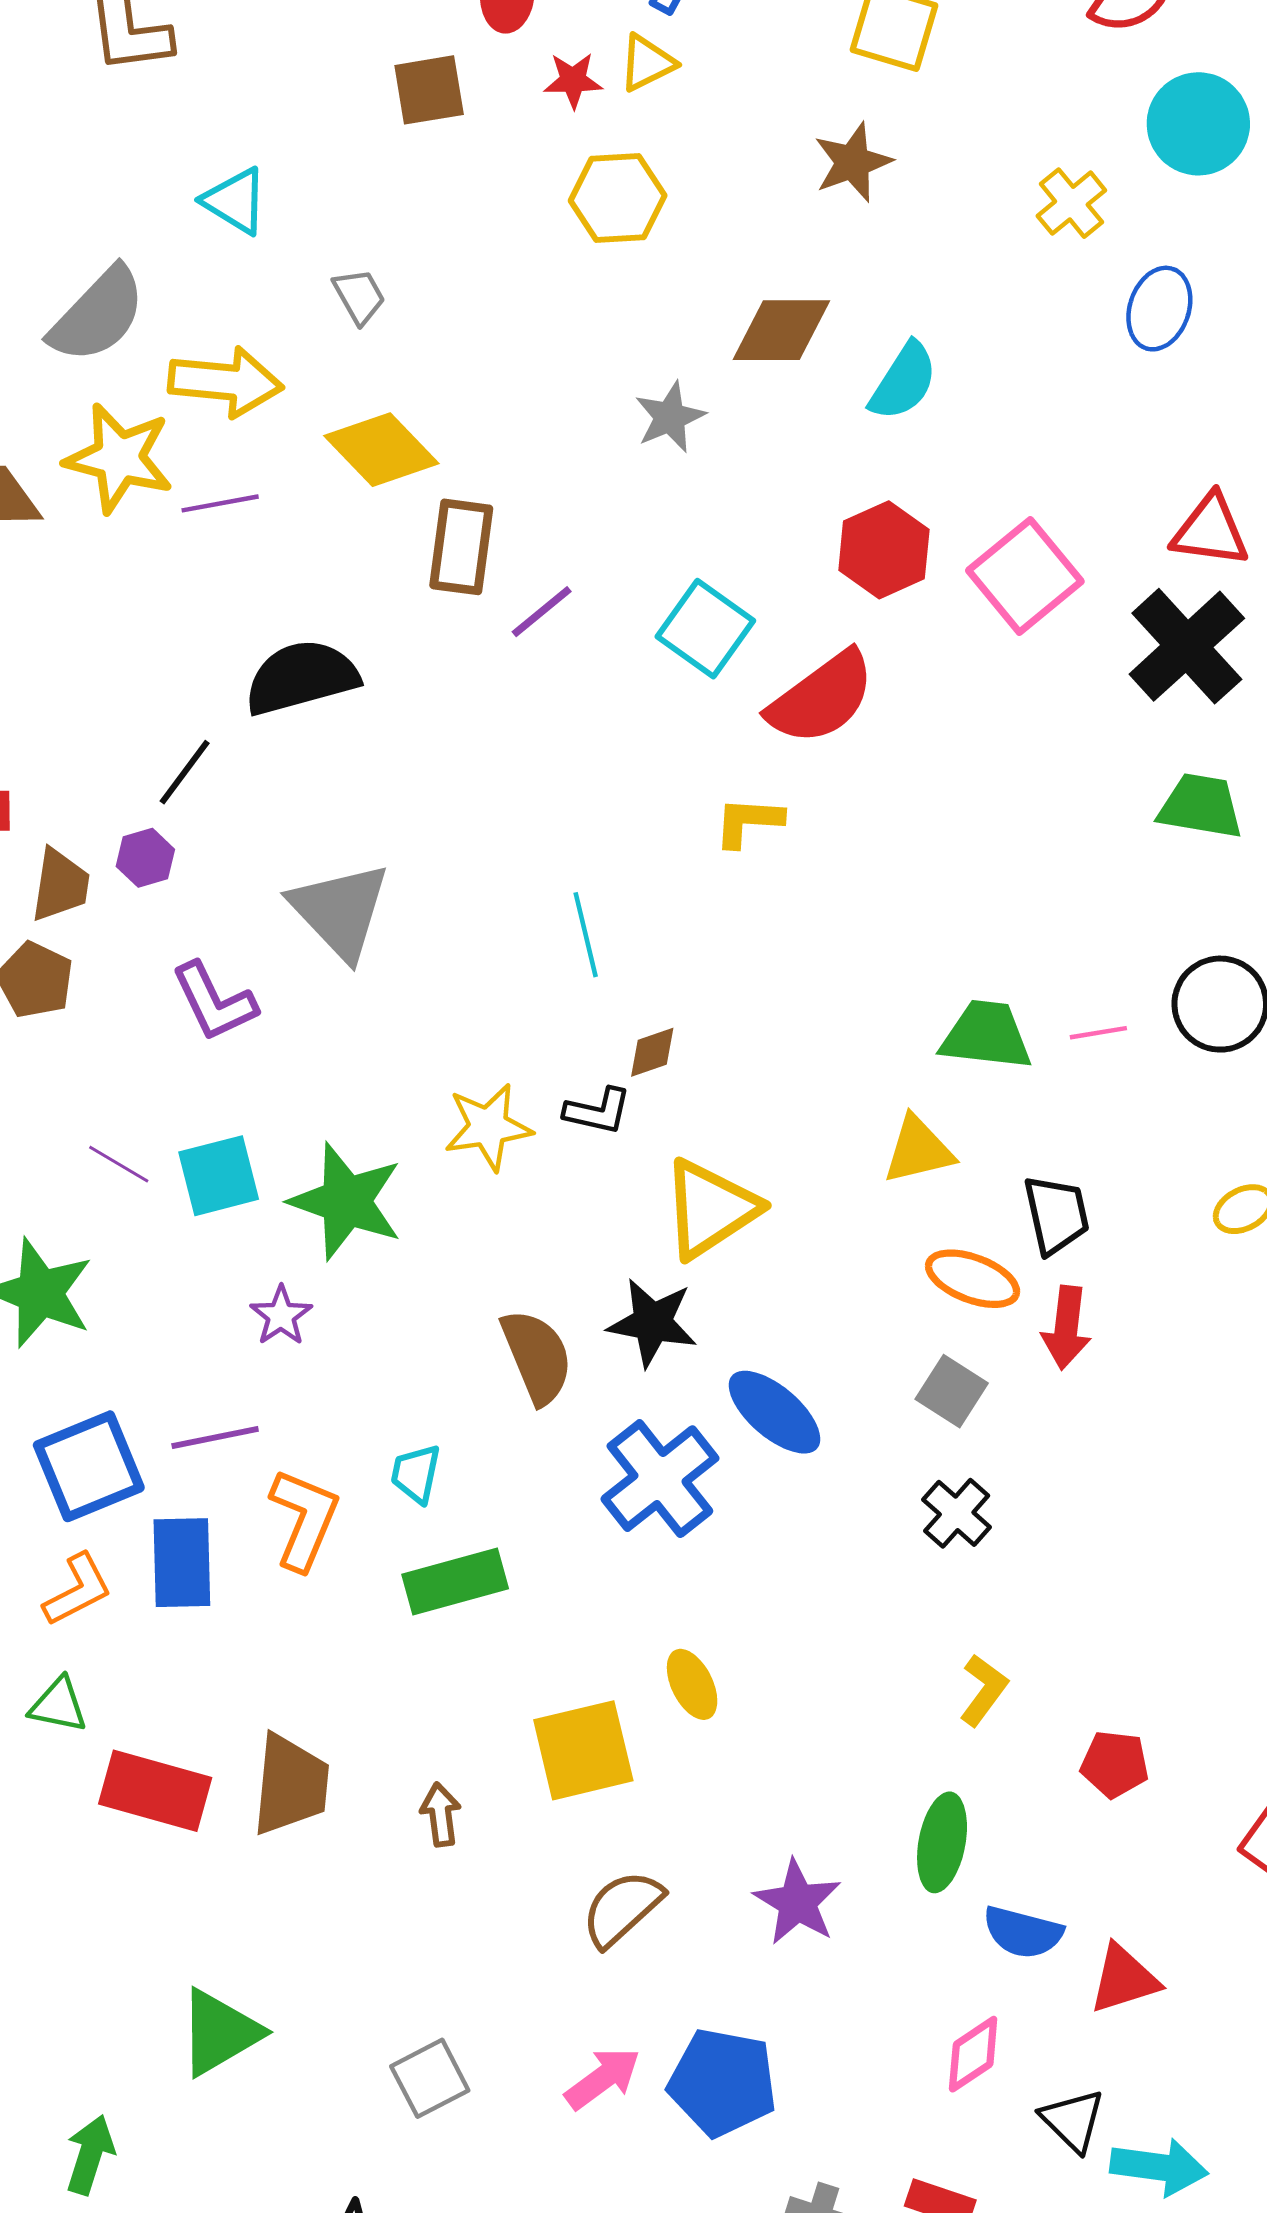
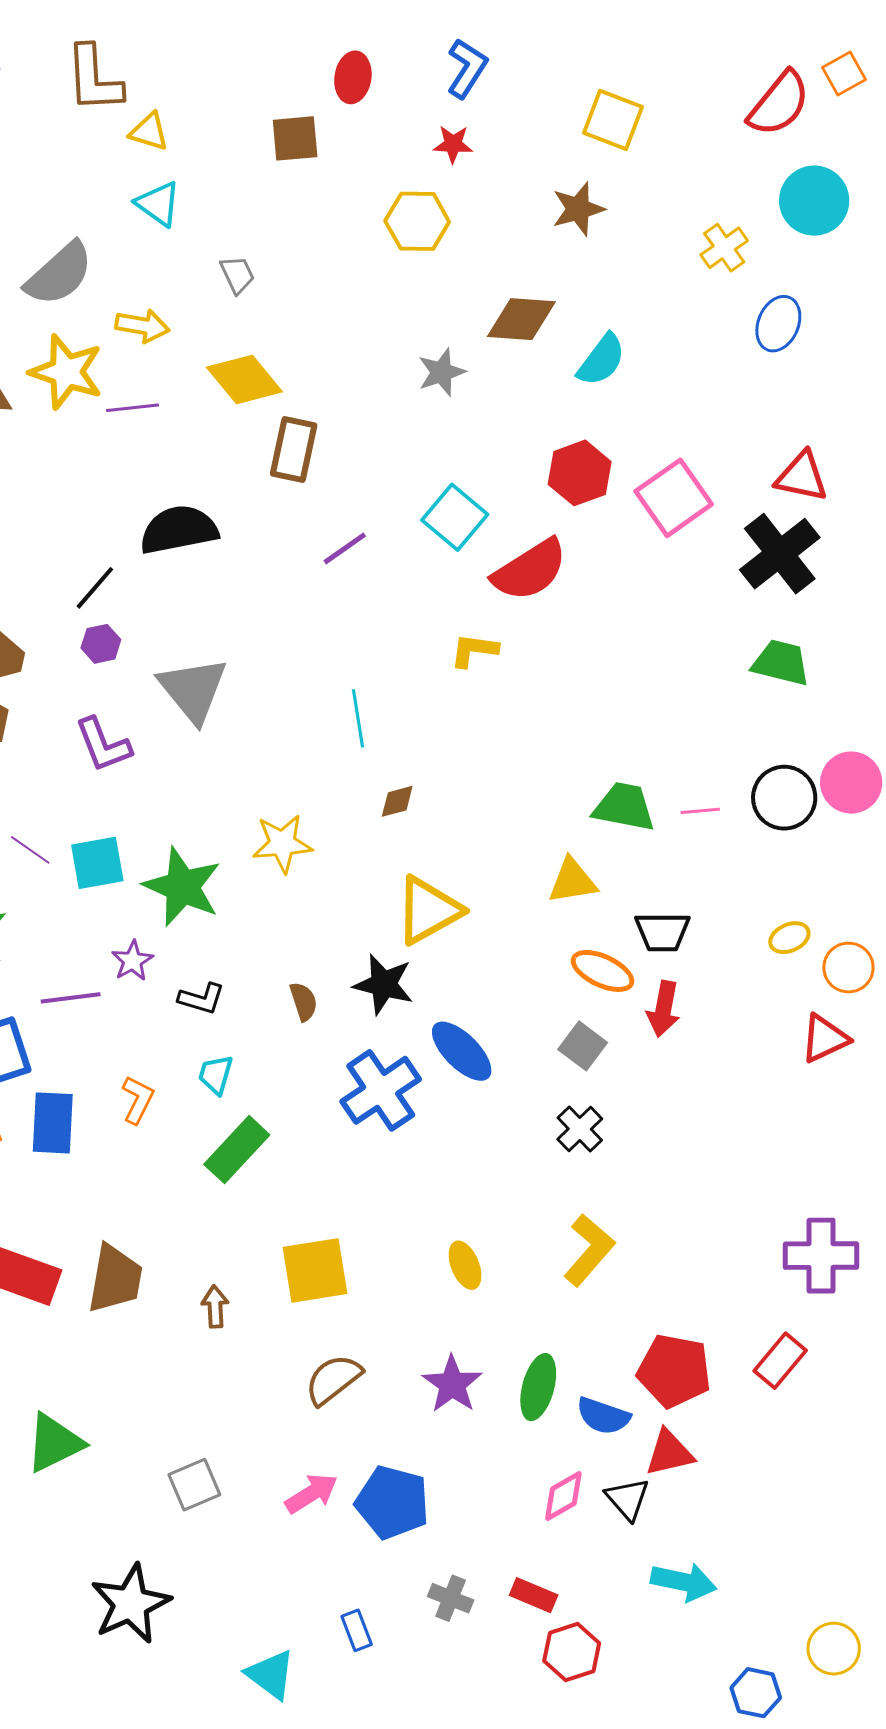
yellow triangle: (647, 63) -> (149, 132), moved, turned 39
red star: (573, 80) -> (453, 144), moved
yellow arrow: (225, 382) -> (142, 326), size x0.7
purple line: (542, 612) -> (345, 548), moved
purple hexagon: (145, 858) -> (101, 644), moved
black L-shape: (598, 1111) -> (202, 999), moved
black trapezoid: (1056, 1215) -> (662, 932), turned 98
brown semicircle: (537, 1357) -> (304, 1001), size x0.6
purple line: (215, 1437) -> (71, 998), moved
orange L-shape: (304, 1519) -> (138, 1100), size x0.7
green rectangle: (455, 1581) -> (237, 1150), turned -36
yellow ellipse: (692, 1684) -> (465, 1265), moved
yellow L-shape: (983, 1690) -> (589, 1250), size x1.5
red pentagon: (1115, 1764) -> (674, 1371), moved, size x1.6
green ellipse: (942, 1842) -> (538, 1387), moved
black triangle: (1073, 2120) -> (627, 1499), moved

